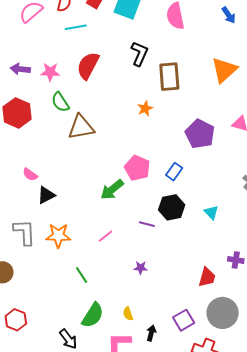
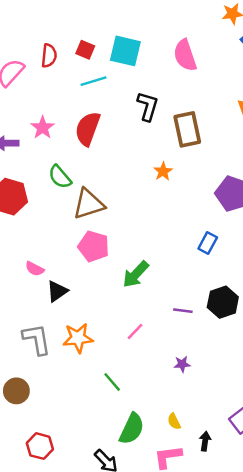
cyan line: (76, 27) -> (93, 81), moved
pink star: (50, 72) -> (43, 128), moved, turned -30
pink pentagon: (137, 168) -> (94, 246), moved
black hexagon: (172, 207) -> (223, 302), moved

